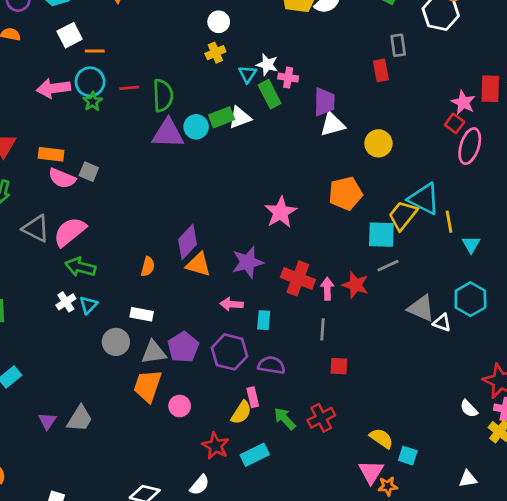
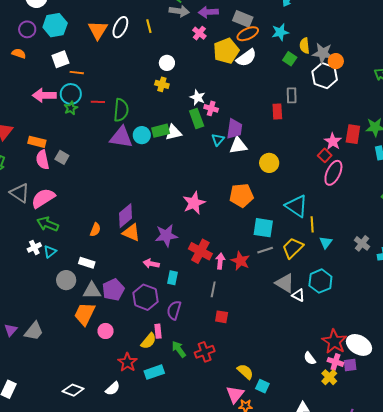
yellow cross: (215, 53) -> (162, 84), turned 32
cyan triangle: (247, 74) -> (218, 140), moved
pink semicircle: (62, 178) -> (42, 160), turned 48
yellow trapezoid: (403, 215) -> (293, 248), moved
purple semicircle: (271, 365) -> (174, 310), turned -90

